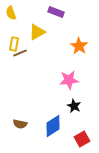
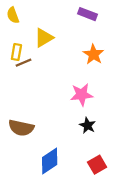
purple rectangle: (56, 12) -> (88, 14), moved
brown semicircle: (20, 124) -> (21, 128), moved, size x1.5
blue diamond: (53, 126) -> (50, 161), moved

